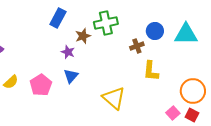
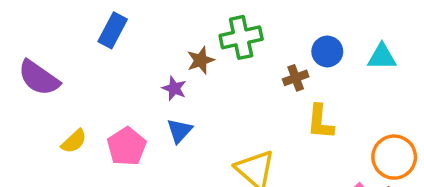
blue rectangle: (58, 18) -> (113, 30), moved
cyan triangle: (186, 34) -> (382, 57), size x0.7

